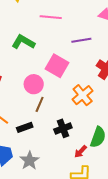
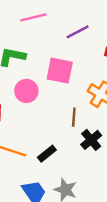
pink circle: (34, 84) -> (26, 91), moved
brown line: (40, 104) -> (74, 117), moved

